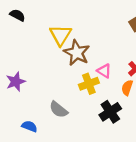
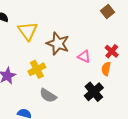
yellow triangle: (61, 35) -> (28, 31), moved
yellow cross: (89, 84) -> (37, 69), moved

